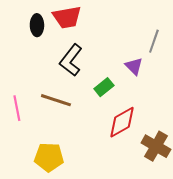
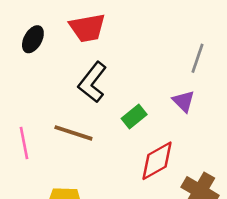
black ellipse: (37, 25) -> (33, 39), moved, turned 30
purple triangle: (134, 66) -> (184, 101), moved

